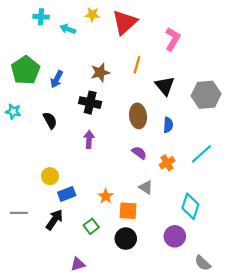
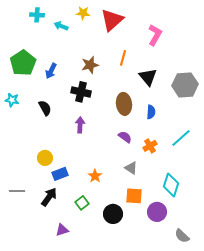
orange square: (128, 211) -> (134, 196), moved
purple triangle: (78, 264) -> (62, 230), moved

